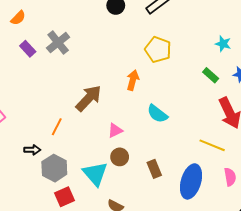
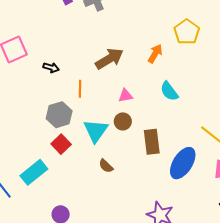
orange line: (57, 127) -> (80, 89), moved, turned -42
black arrow: (32, 150) -> (51, 68), moved
brown rectangle: (154, 169) -> (152, 142), size x1.4
red square: (65, 197) -> (61, 144), turned -36

